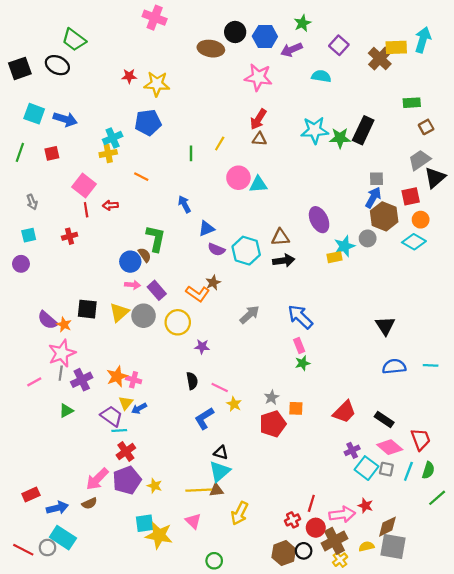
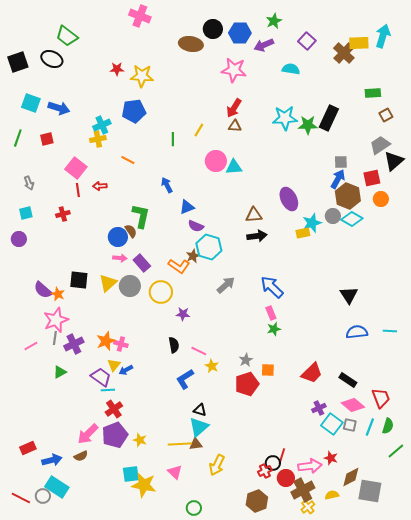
cyan diamond: (414, 242) -> (352, 219), moved
cyan hexagon: (246, 251) -> (209, 247), moved
gray square: (393, 546) -> (370, 491), moved
black circle: (304, 551) -> (273, 463), moved

